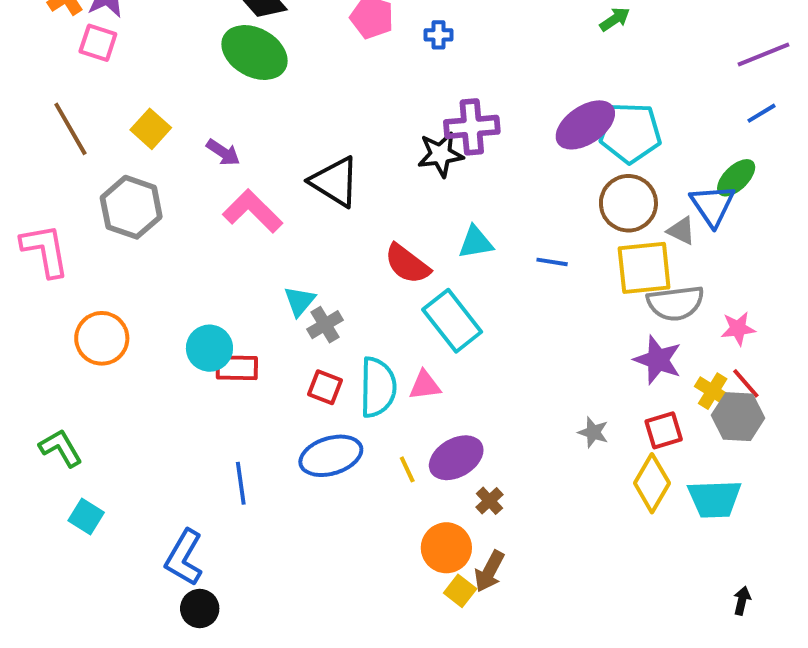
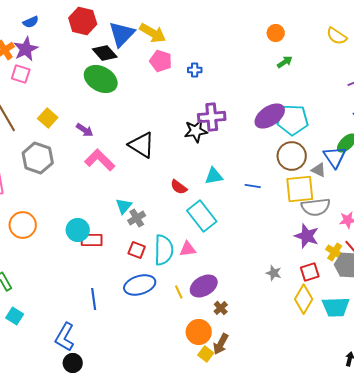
red semicircle: (407, 264) -> (179, 187), size x0.7

